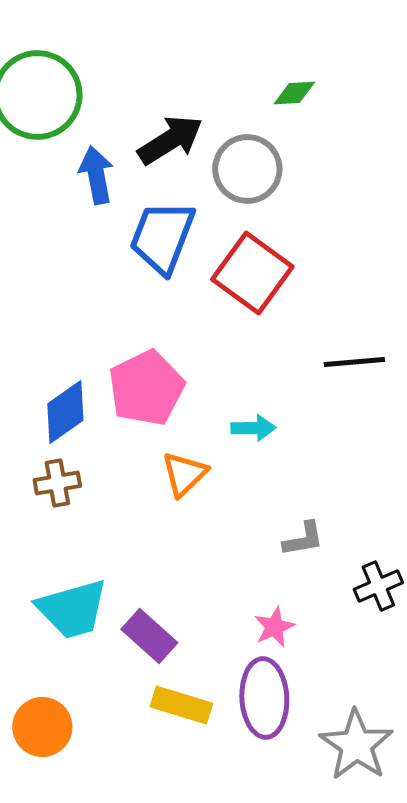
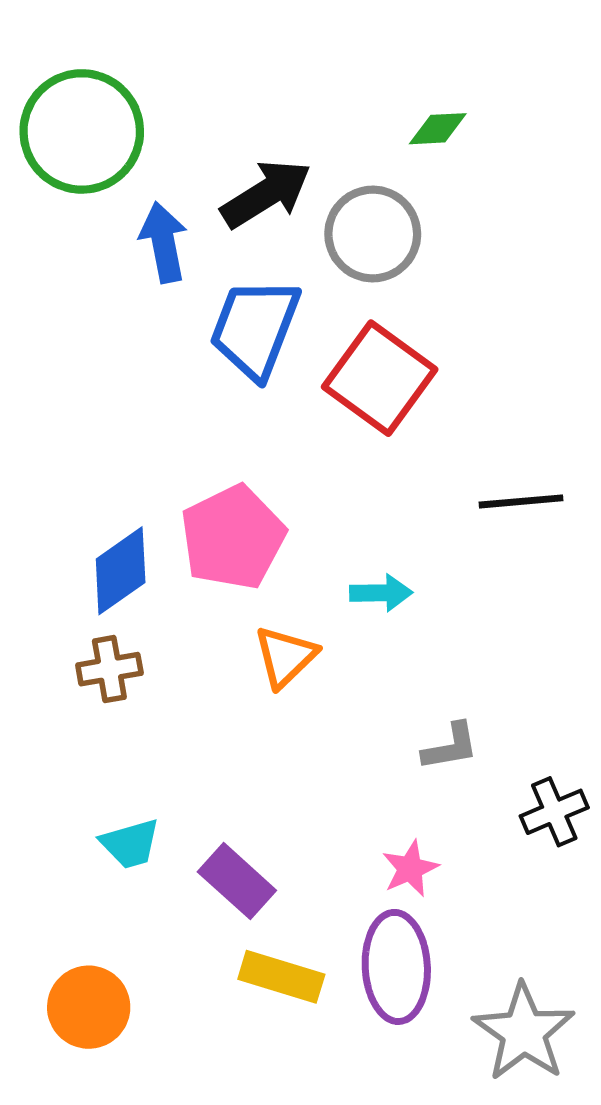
cyan trapezoid: (72, 609) -> (130, 844), size x0.6

